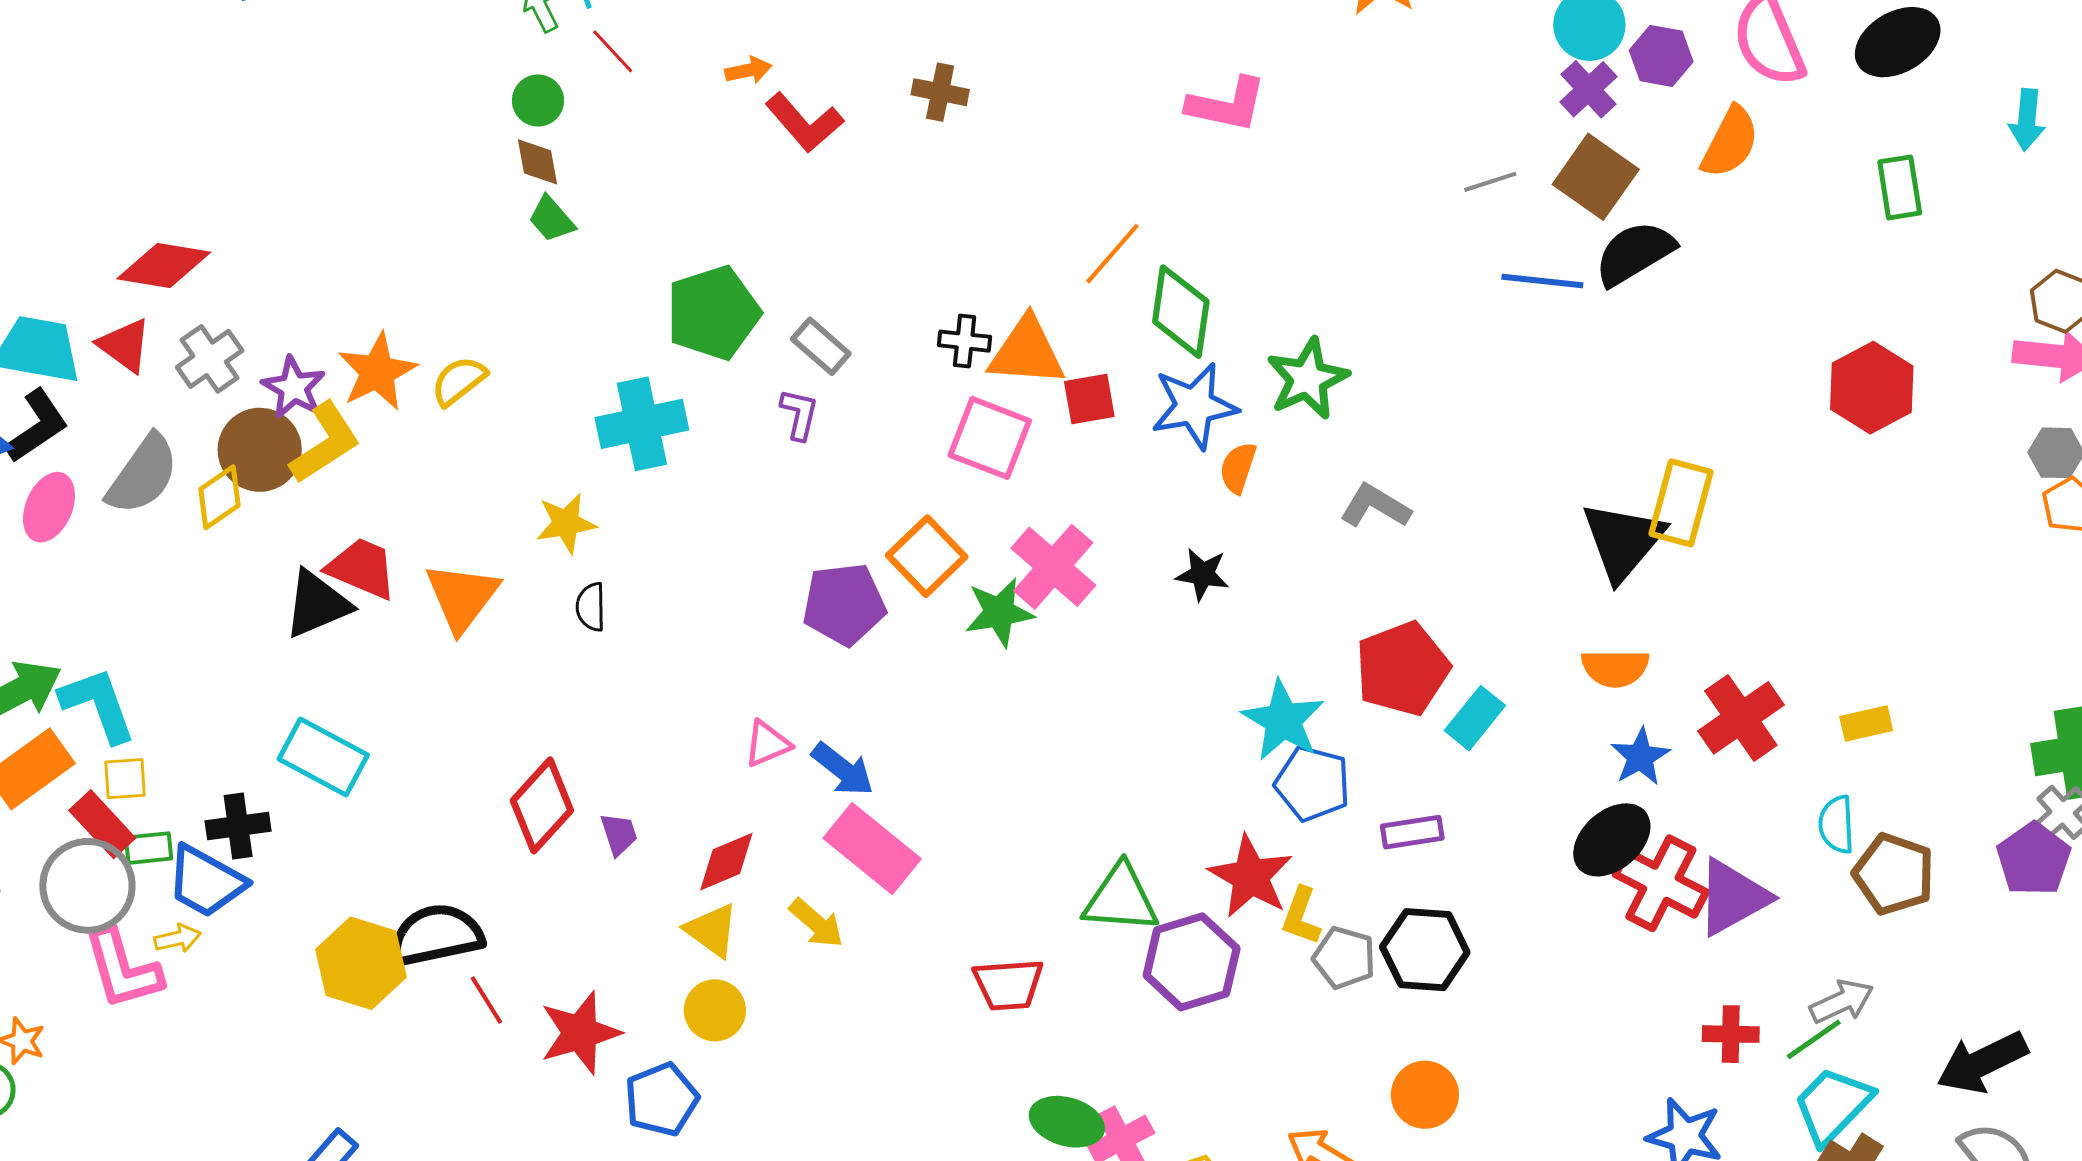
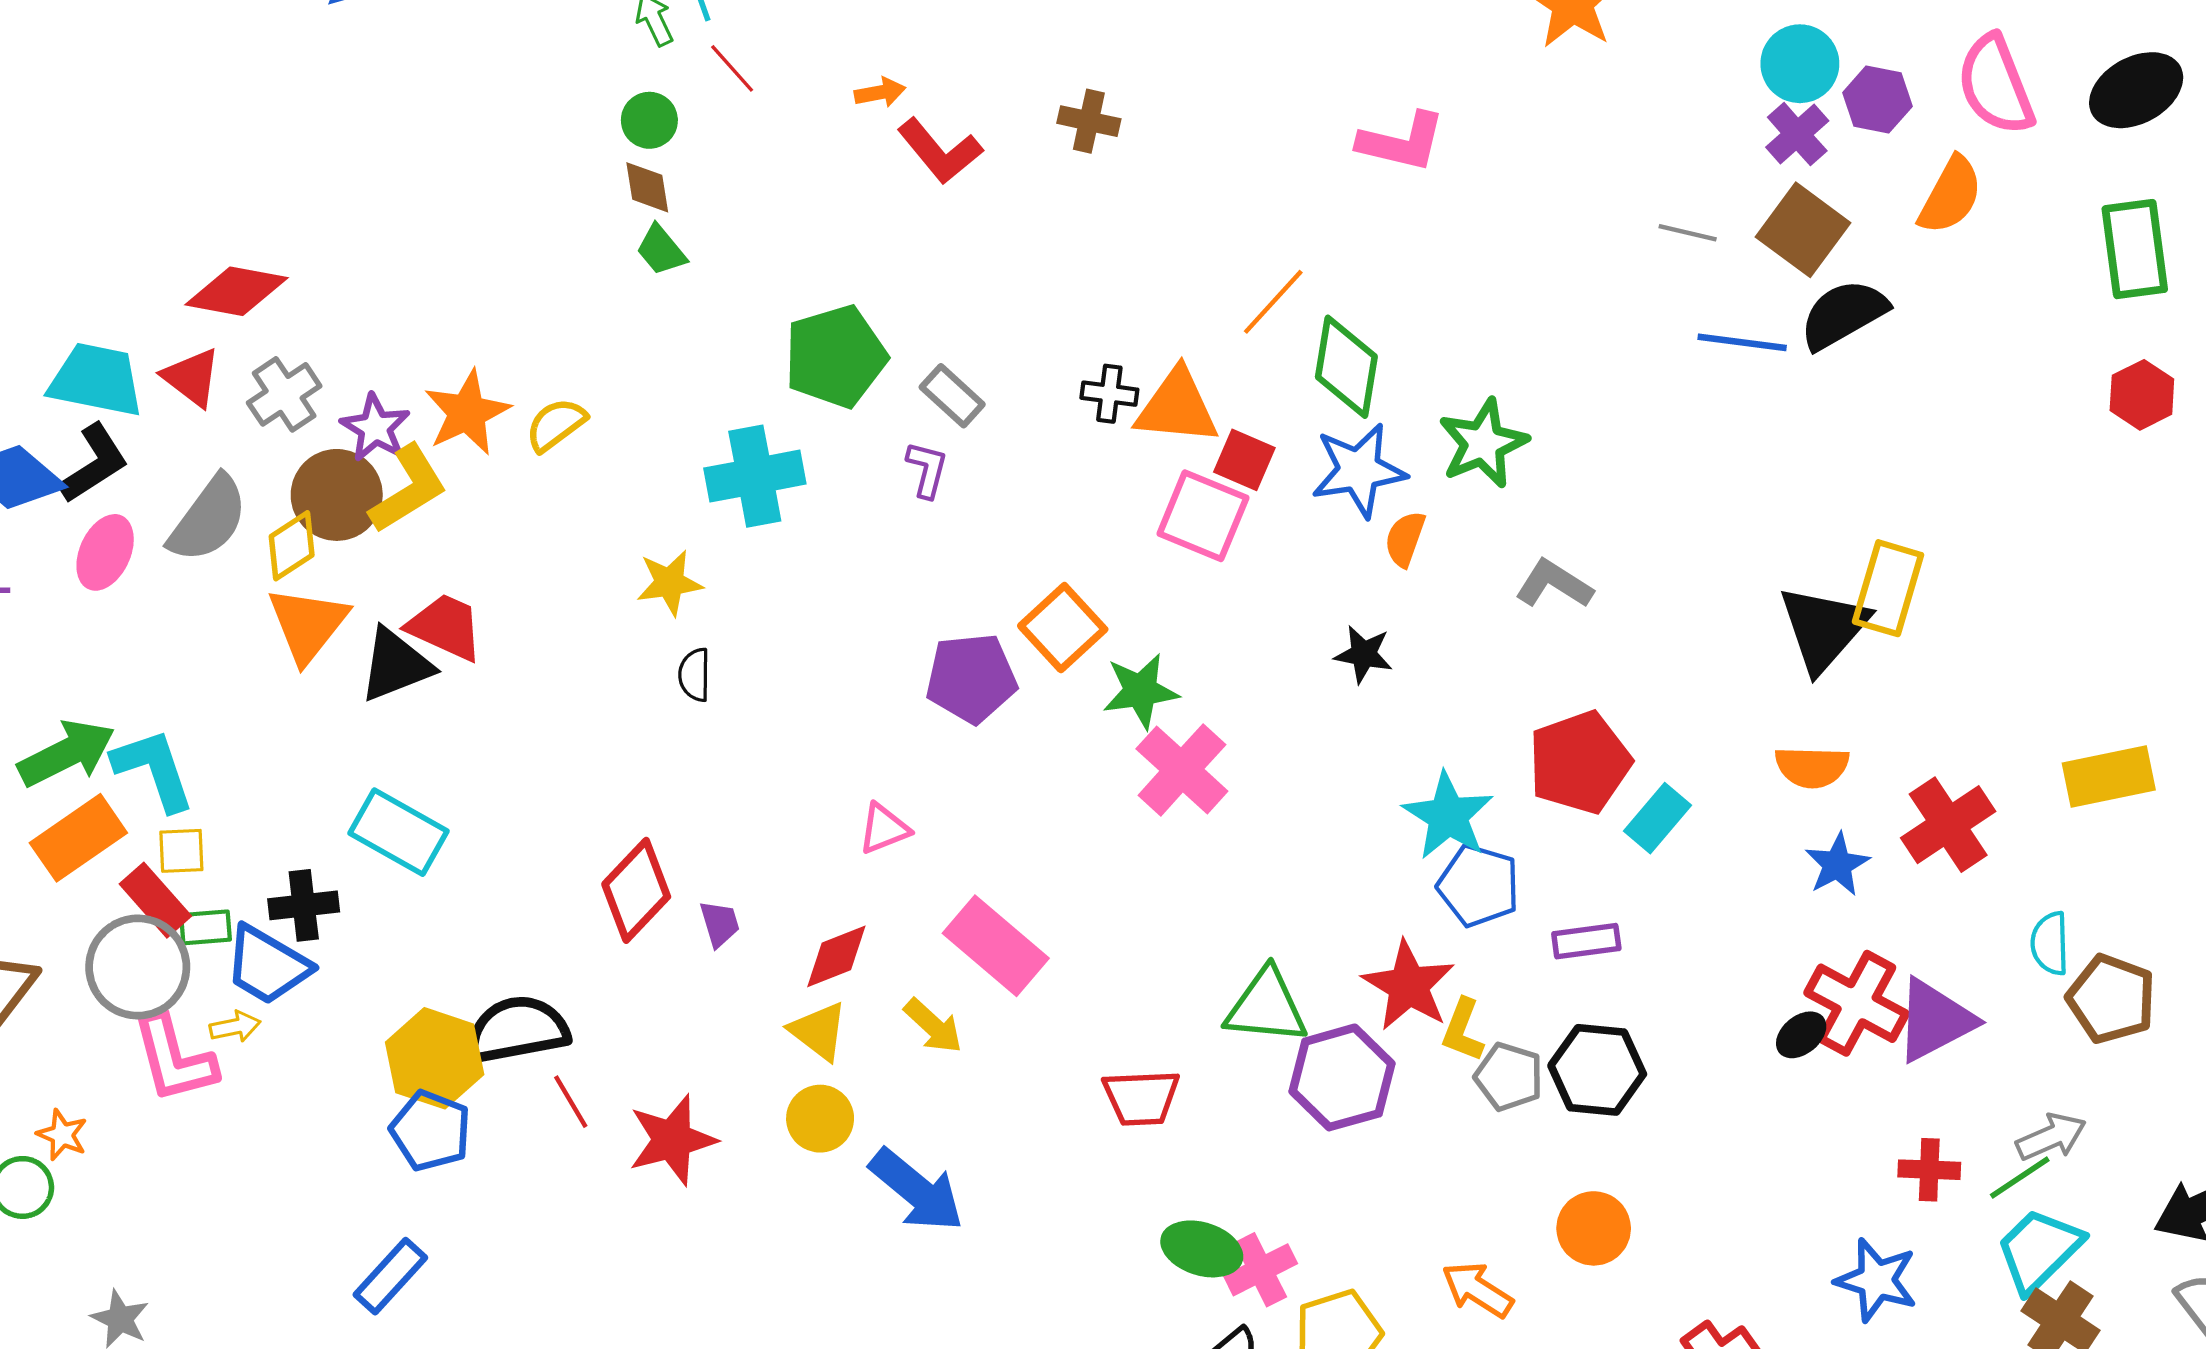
gray line: (1490, 182) -> (1688, 233), turned 30
green rectangle: (1900, 187) -> (2135, 249), size x1.4
red hexagon: (1872, 388) -> (2142, 395), moved, size x0.7
red square: (1089, 399) -> (1244, 460), turned 32
pink square: (990, 438) -> (1203, 516), moved
pink cross: (1053, 567) -> (1182, 770), moved
orange triangle: (462, 597) -> (308, 624), moved
yellow rectangle: (1866, 723) -> (2109, 776), moved, size x1.6
blue arrow: (843, 769) -> (917, 1190), moved, size x1.4
black ellipse: (1612, 840) -> (1801, 1035), moved, size x0.6
blue pentagon: (661, 1099) -> (431, 1131), moved, turned -30

